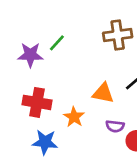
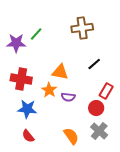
orange triangle: (103, 93) -> (60, 72), moved
purple semicircle: (115, 126) -> (68, 97), moved

